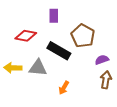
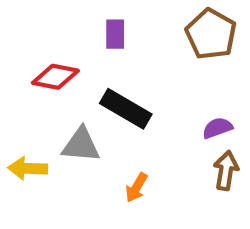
brown pentagon: (83, 36) -> (211, 34), moved
yellow arrow: (13, 68) -> (28, 168), moved

